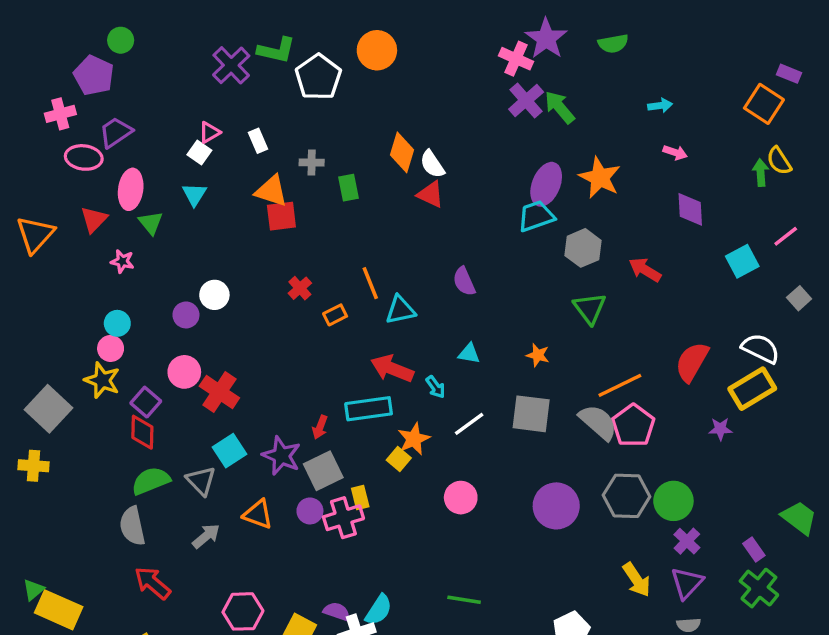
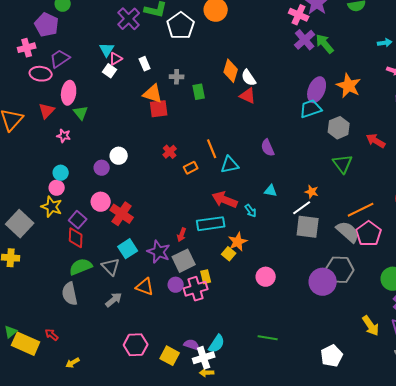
cyan triangle: (194, 194) -> (107, 50), moved
white line: (469, 424) -> (302, 208), moved
gray hexagon: (627, 496) -> (340, 270), moved
red arrow: (152, 583) -> (52, 335), moved, size x0.6

